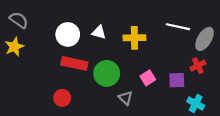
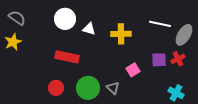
white circle: (68, 34) -> (65, 19), moved
green circle: (107, 73) -> (88, 88), moved
purple square: (177, 80) -> (159, 60), moved

